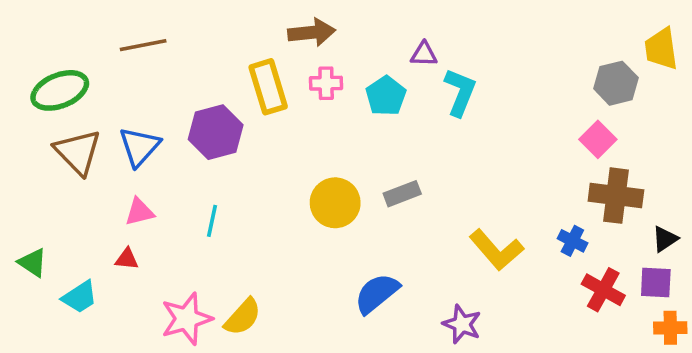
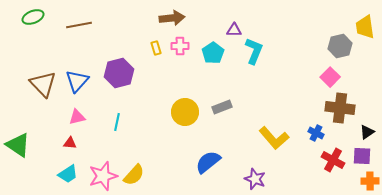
yellow rectangle: (268, 87) -> (156, 48), moved, size x0.5
green ellipse: (60, 90) -> (33, 17), moved, size x0.7
green triangle: (33, 263) -> (18, 145), size x1.5
cyan trapezoid: (80, 297) -> (68, 174), moved

